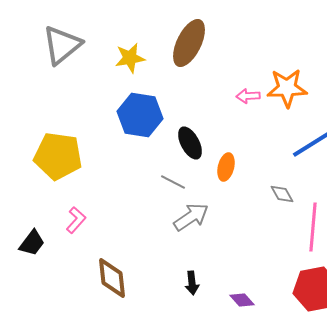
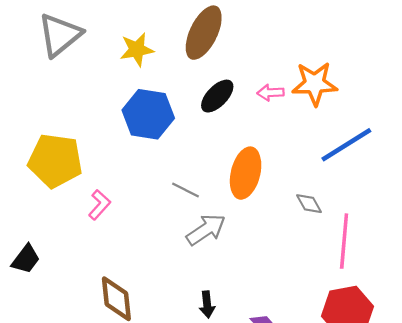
black ellipse: (190, 143) -> (217, 96), moved, turned 72
orange ellipse: (226, 167) -> (246, 173), size x1.6
pink L-shape: (76, 220) -> (99, 205), moved

